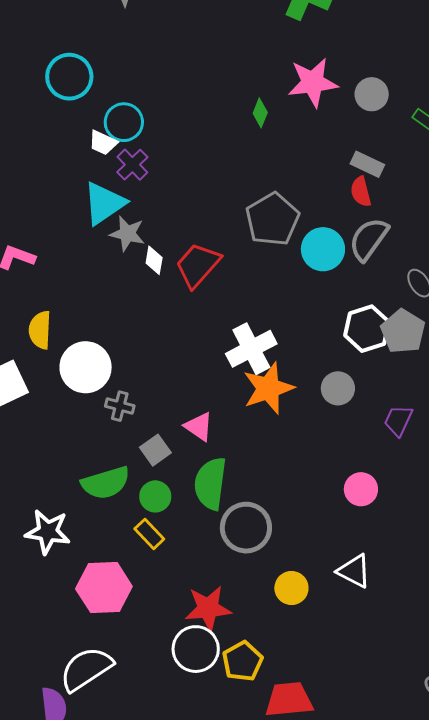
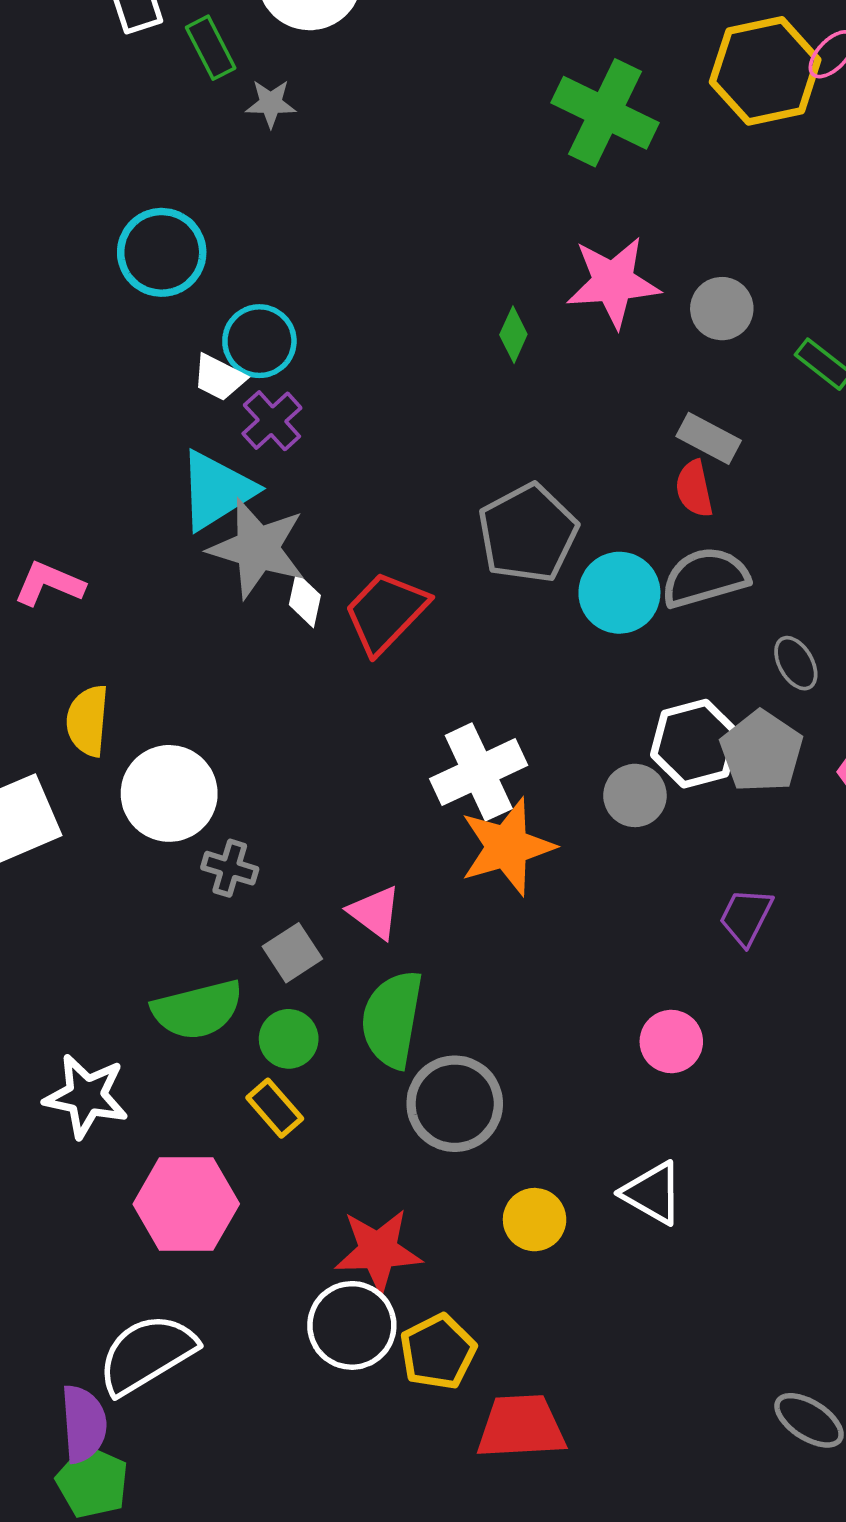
gray star: (127, 234) -> (257, 548), size x1.5
gray semicircle: (369, 239) -> (705, 577), turned 36
gray circle: (338, 388) -> (635, 795), moved

